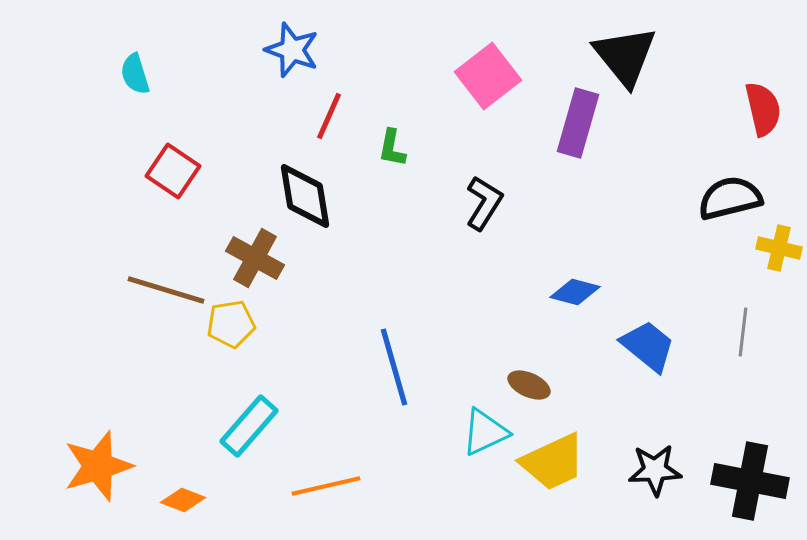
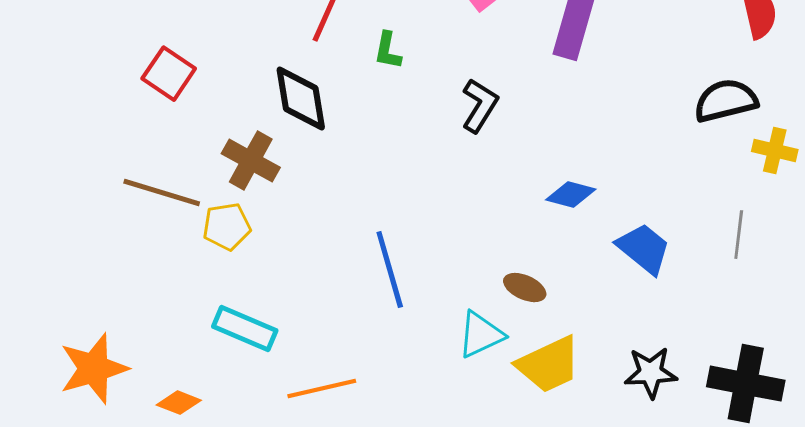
cyan rectangle: (249, 426) -> (245, 329), turned 72

